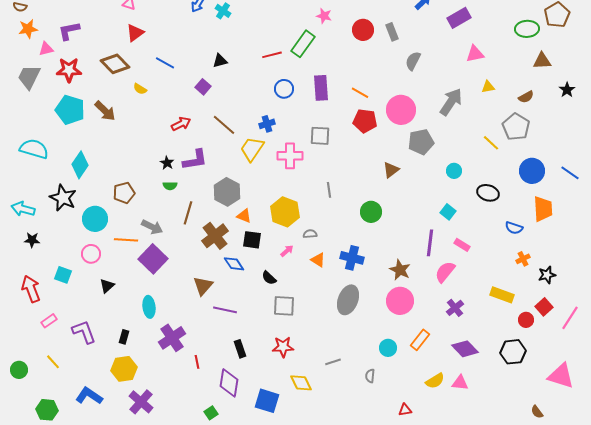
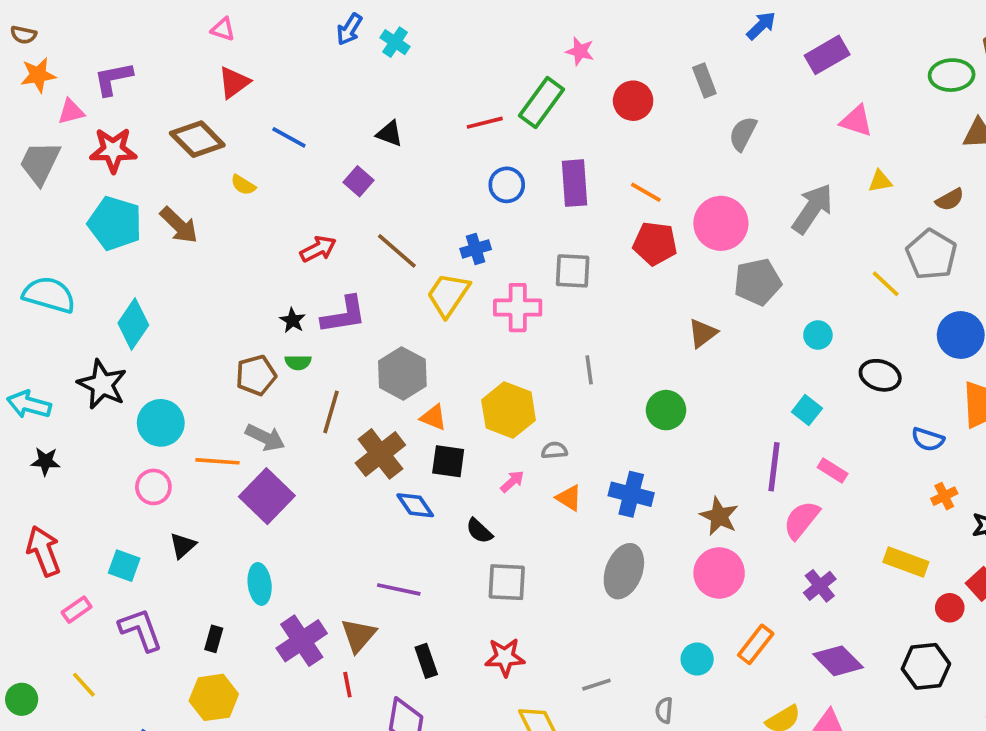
red circle: (363, 30) -> (633, 101), moved
pink triangle: (475, 54) -> (856, 121), turned 30
black triangle: (220, 61) -> (390, 134), turned 35
brown pentagon: (124, 193) -> (256, 375), moved
cyan square: (63, 275) -> (124, 566), moved
brown triangle: (203, 286) -> (358, 635), moved

